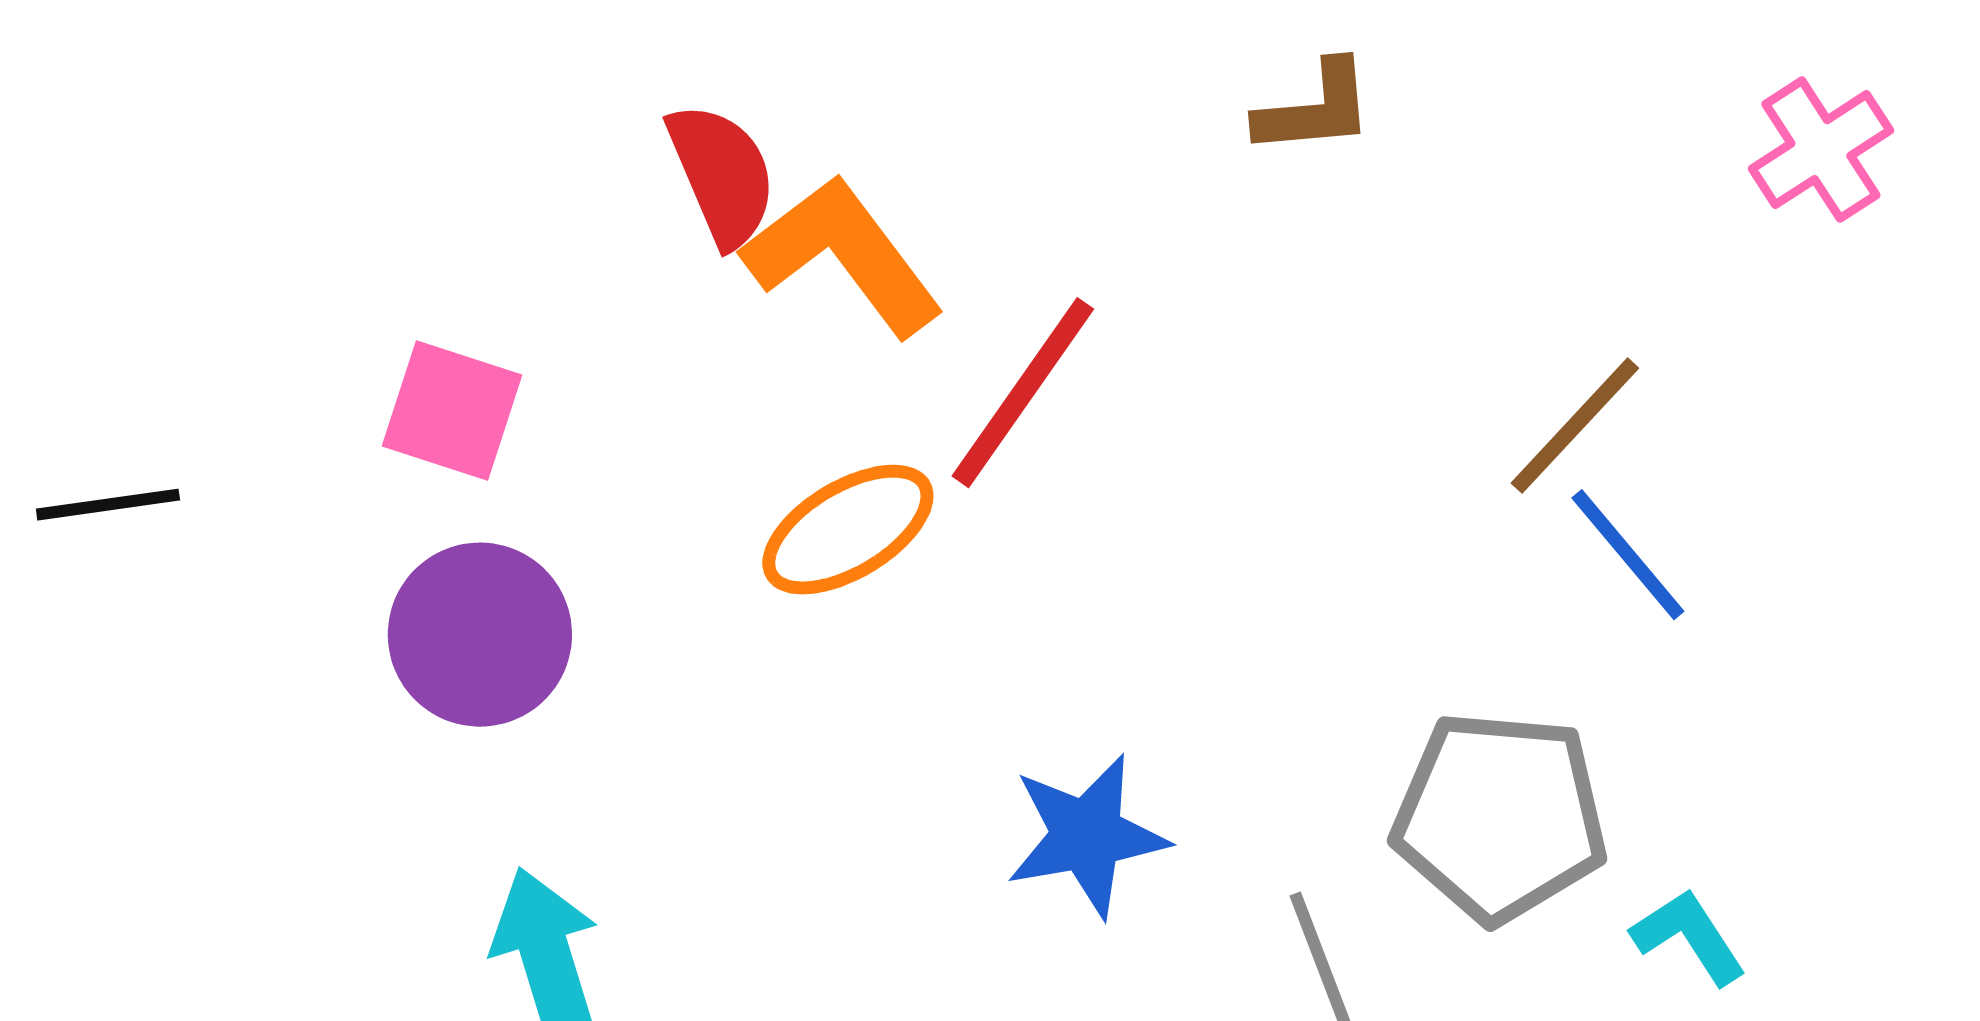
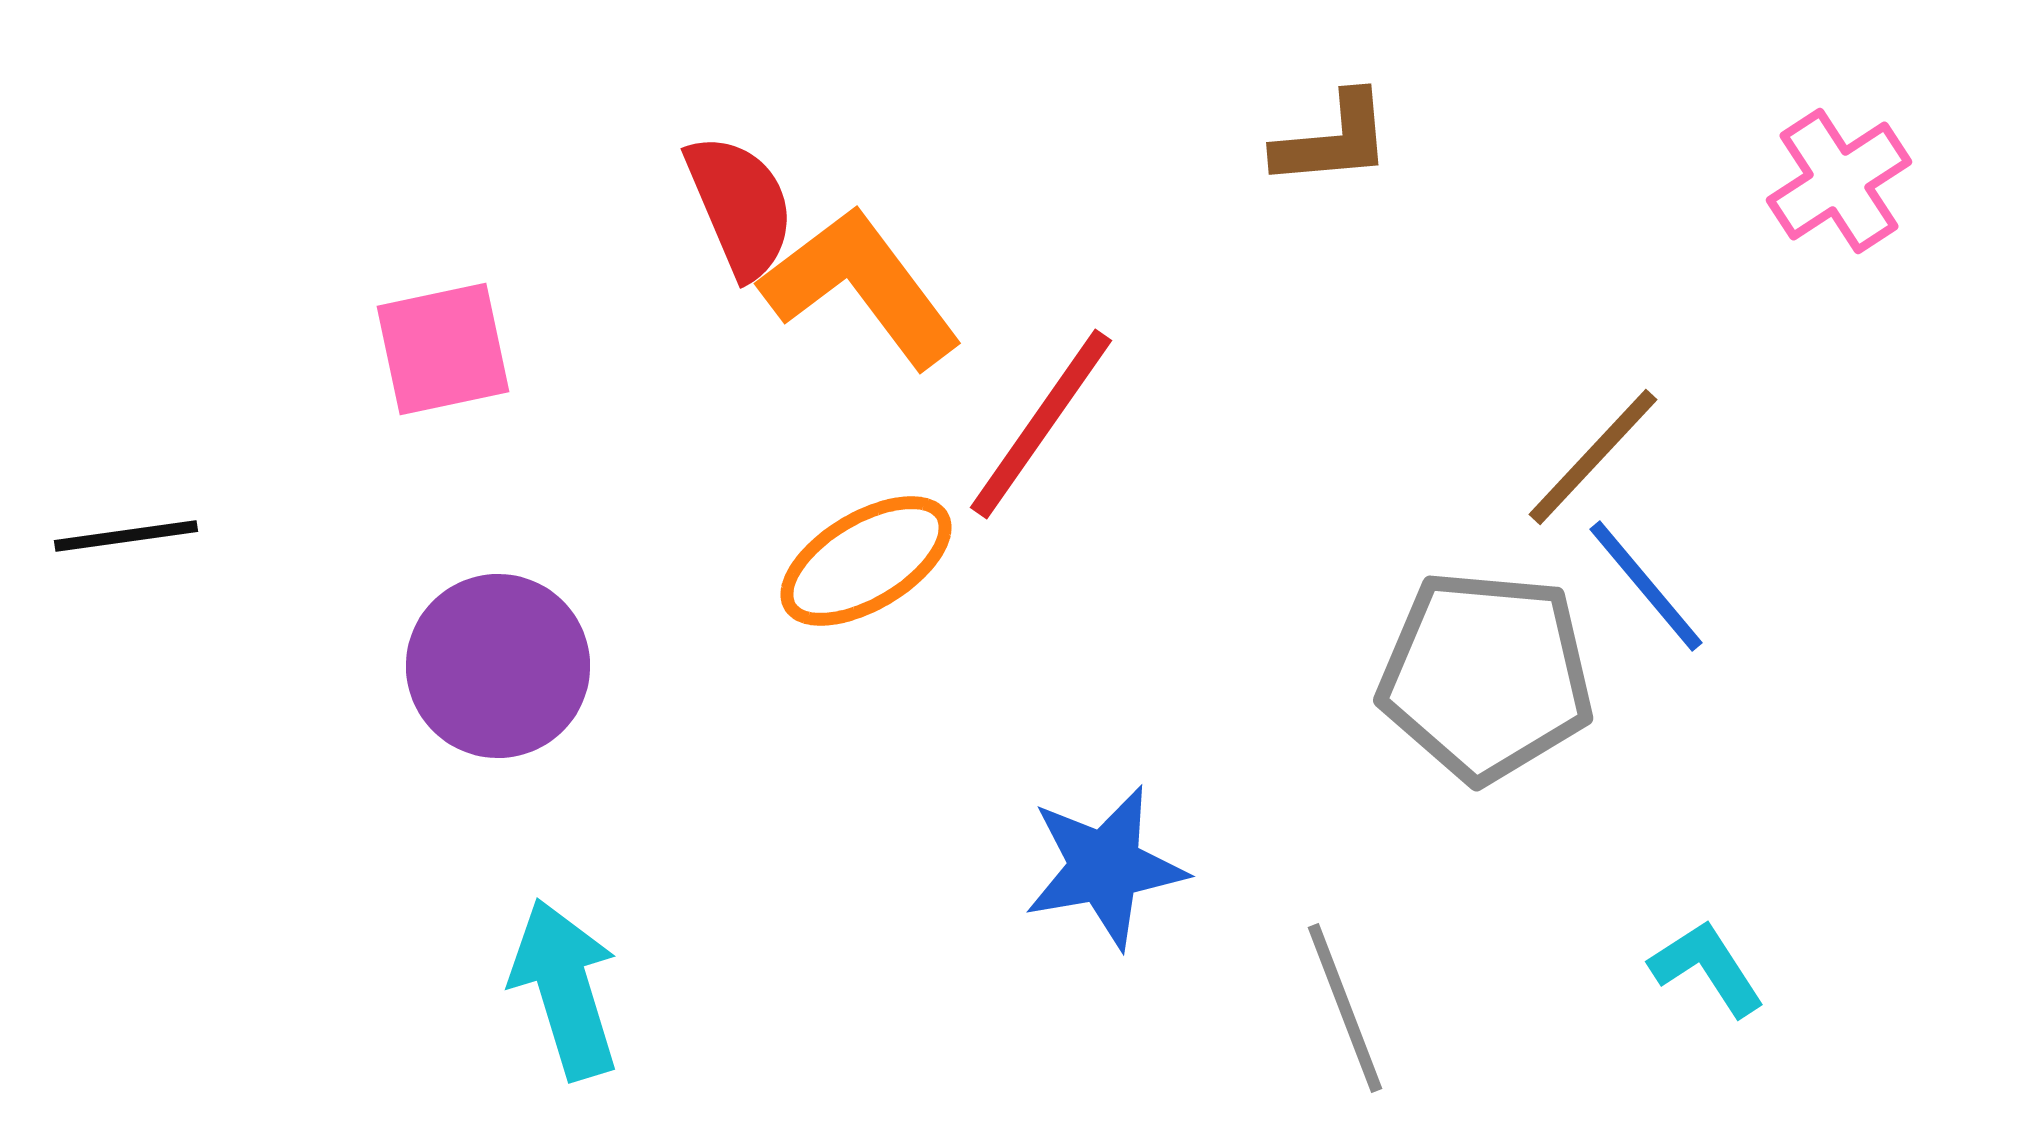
pink square: (452, 411) -> (443, 349), moved, turned -30
gray pentagon: (1500, 817) -> (1486, 676), moved

